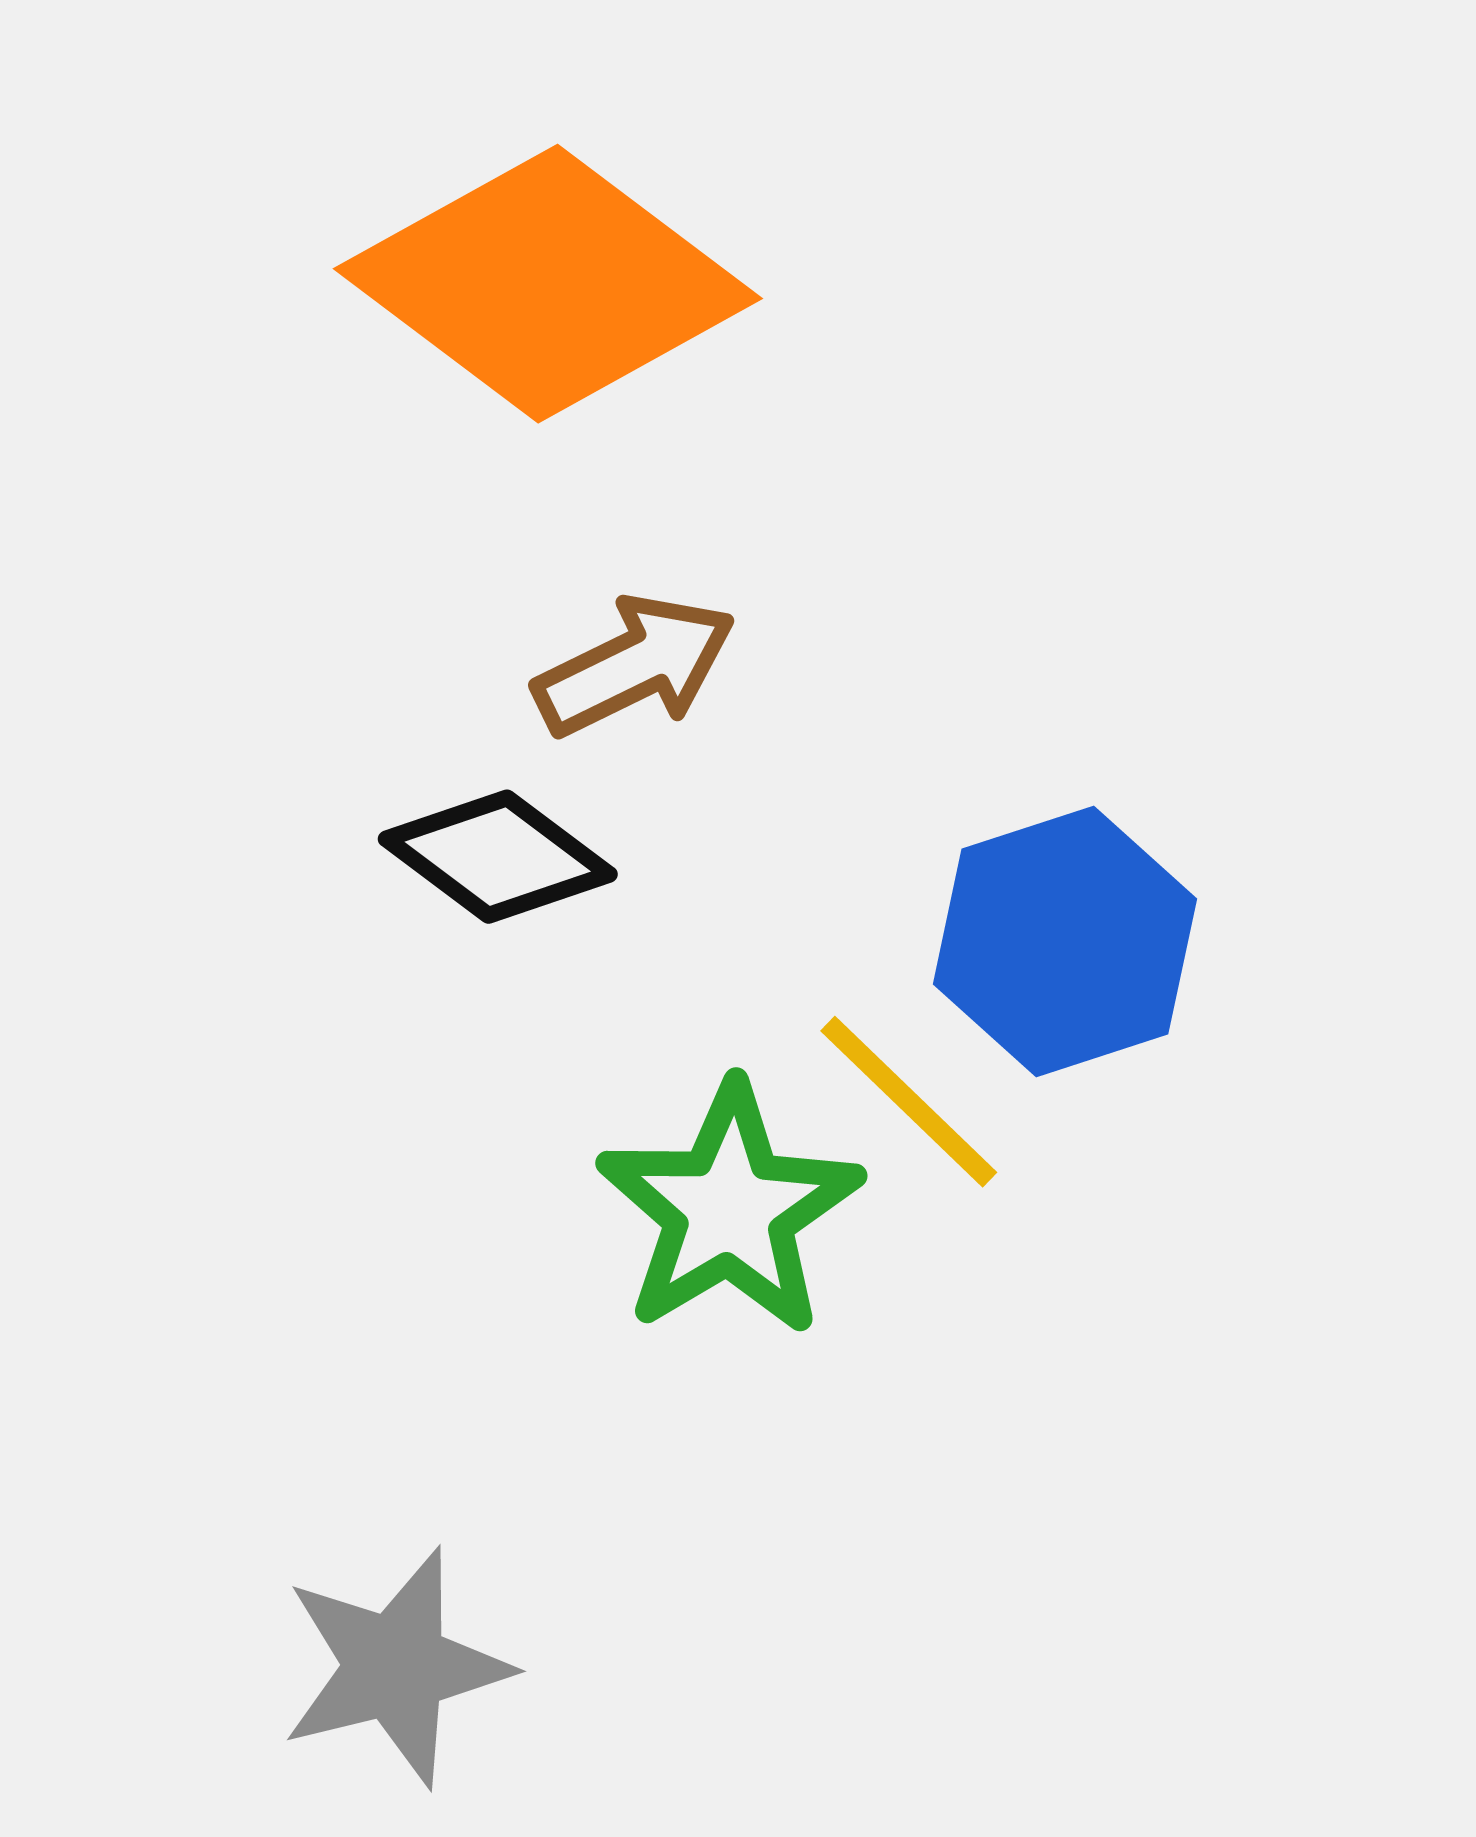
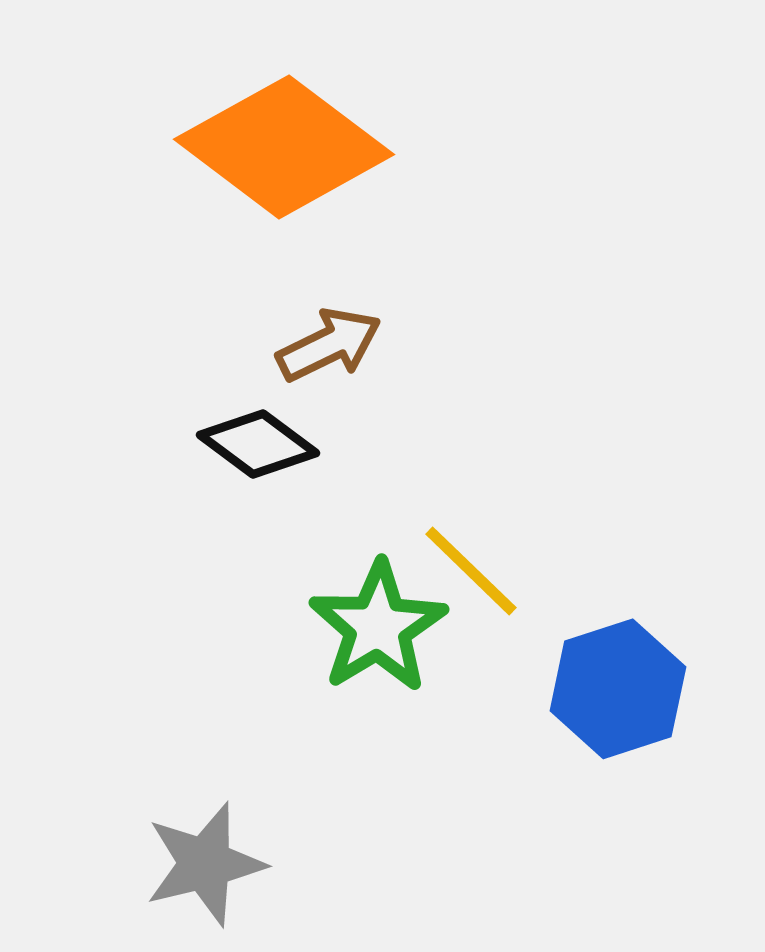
blue hexagon: (1065, 941) -> (618, 689), moved

